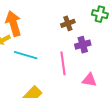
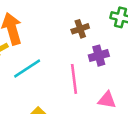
cyan line: (26, 55) -> (27, 68), turned -50

